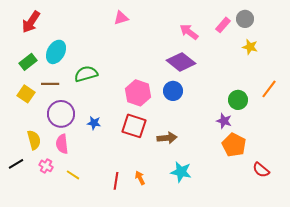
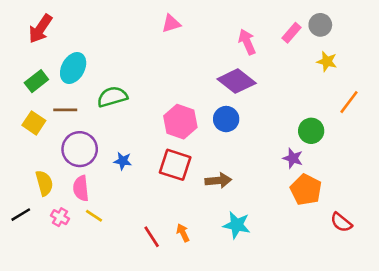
pink triangle: (121, 18) -> (171, 24), moved
pink arrow: (189, 32) -> (247, 42), turned 30
orange line: (269, 89) -> (349, 102), moved
yellow line: (73, 175) -> (94, 216), moved
red line: (116, 181) -> (152, 237), turned -42

